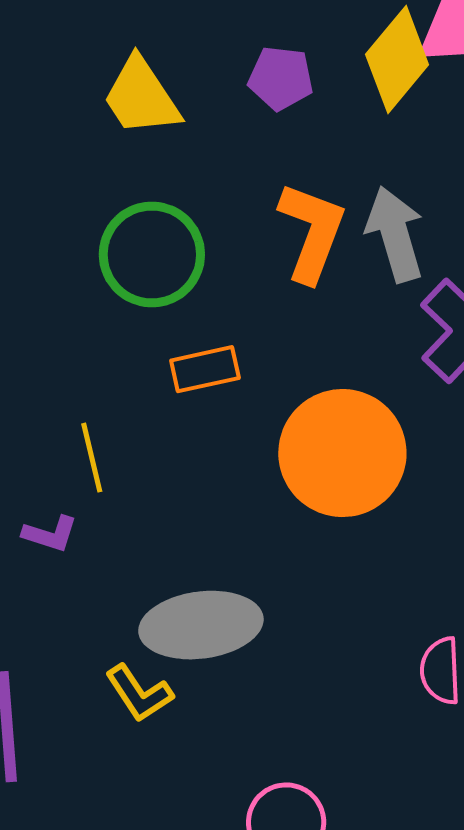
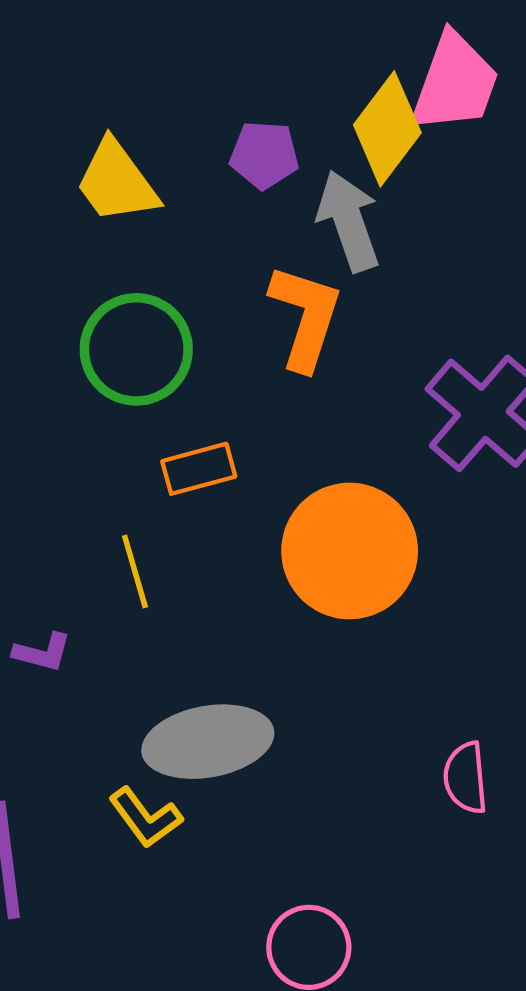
gray arrow: (395, 234) -> (349, 221), moved
yellow line: (92, 458) -> (135, 571), moved

